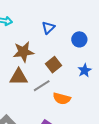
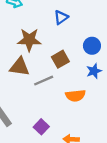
blue circle: (79, 39) -> (92, 46), moved
orange semicircle: (62, 99) -> (75, 96), moved, turned -30

